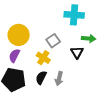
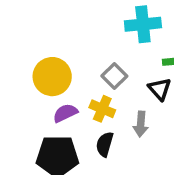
purple semicircle: (14, 56) -> (65, 113), moved, turned 48
gray arrow: (59, 79) -> (141, 124), moved

